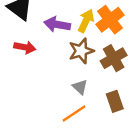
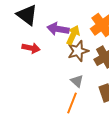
yellow arrow: (86, 21) -> (73, 35), moved
orange line: (74, 113) -> (72, 103), turned -35

